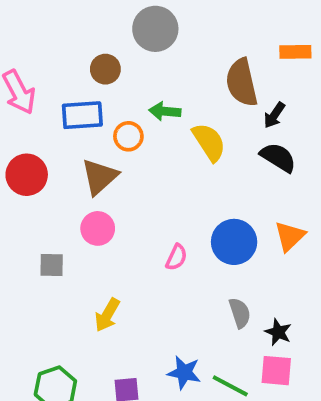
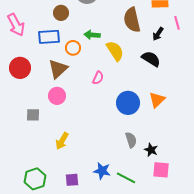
black arrow: (274, 115) -> (158, 34), moved
pink semicircle: (176, 257) -> (98, 78), moved
pink square: (276, 371) -> (161, 170), moved

